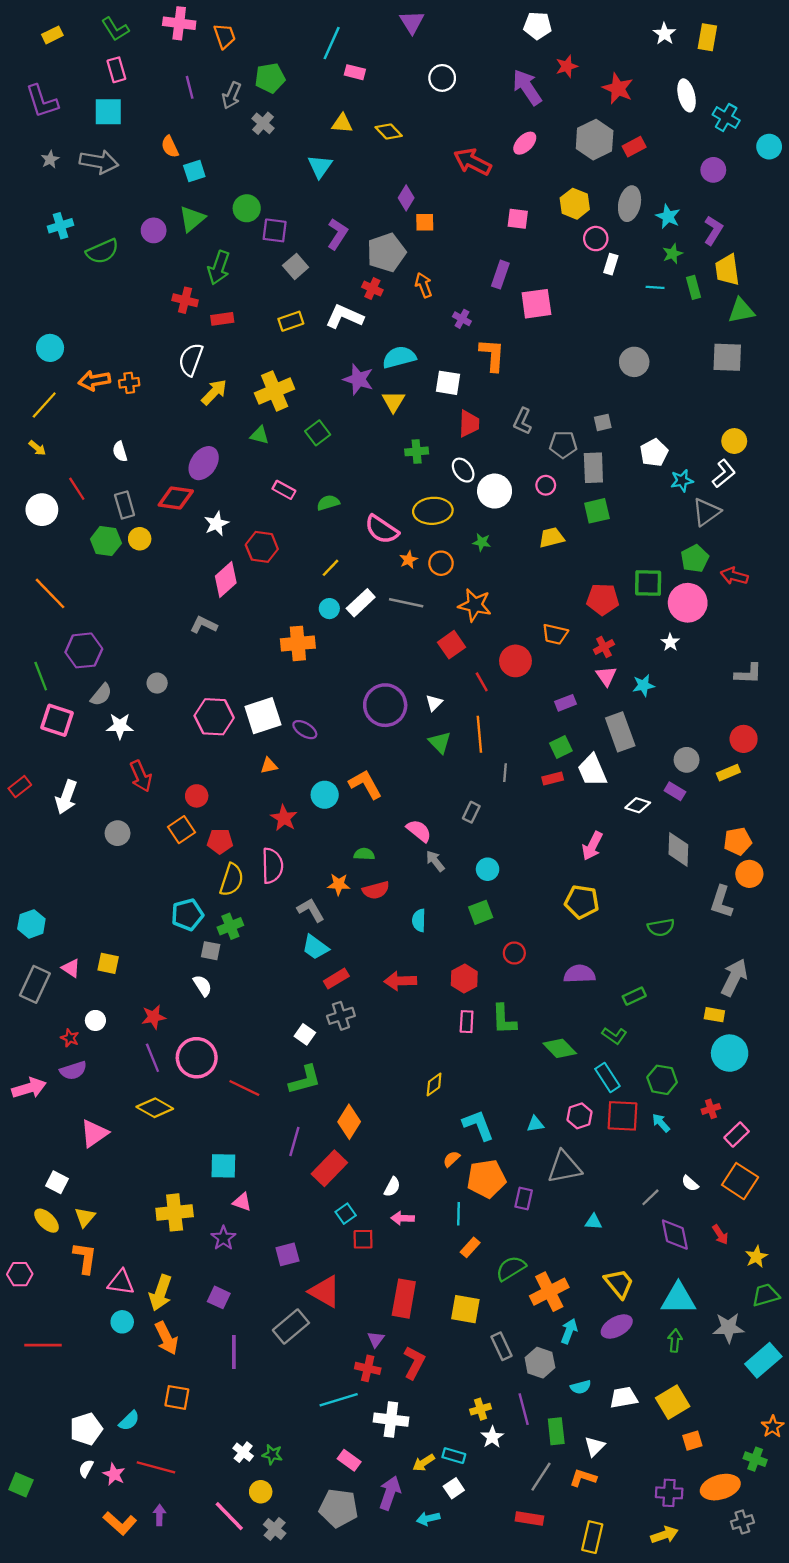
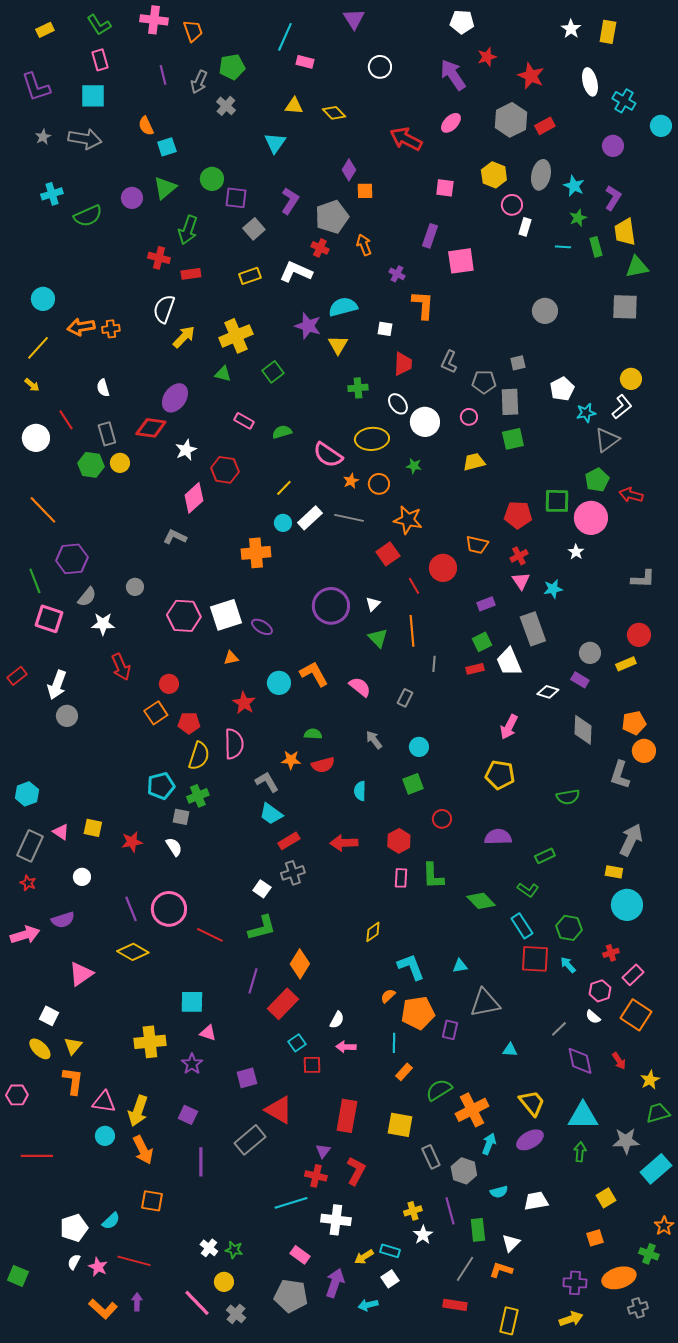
white square: (448, 383) -> (385, 329), size x0.7
pink semicircle: (419, 831) -> (360, 687), moved
gray circle: (118, 833) -> (67, 716), moved
red star: (154, 1017) -> (132, 842), moved
red star: (70, 1038) -> (28, 883), moved
pink hexagon: (579, 1116) -> (600, 991), moved
yellow square: (673, 1402) -> (606, 1198), moved, size x0.7

